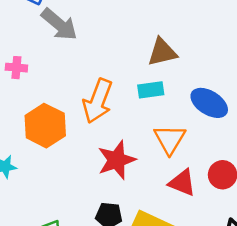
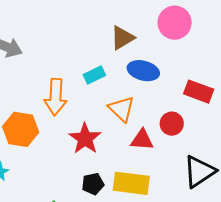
brown triangle: (162, 52) -> (122, 38), moved

